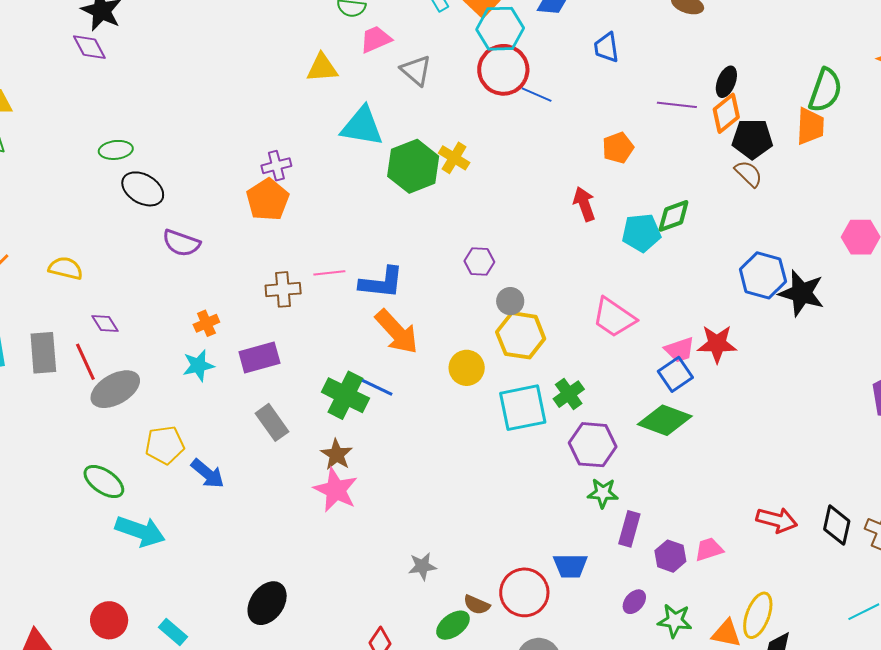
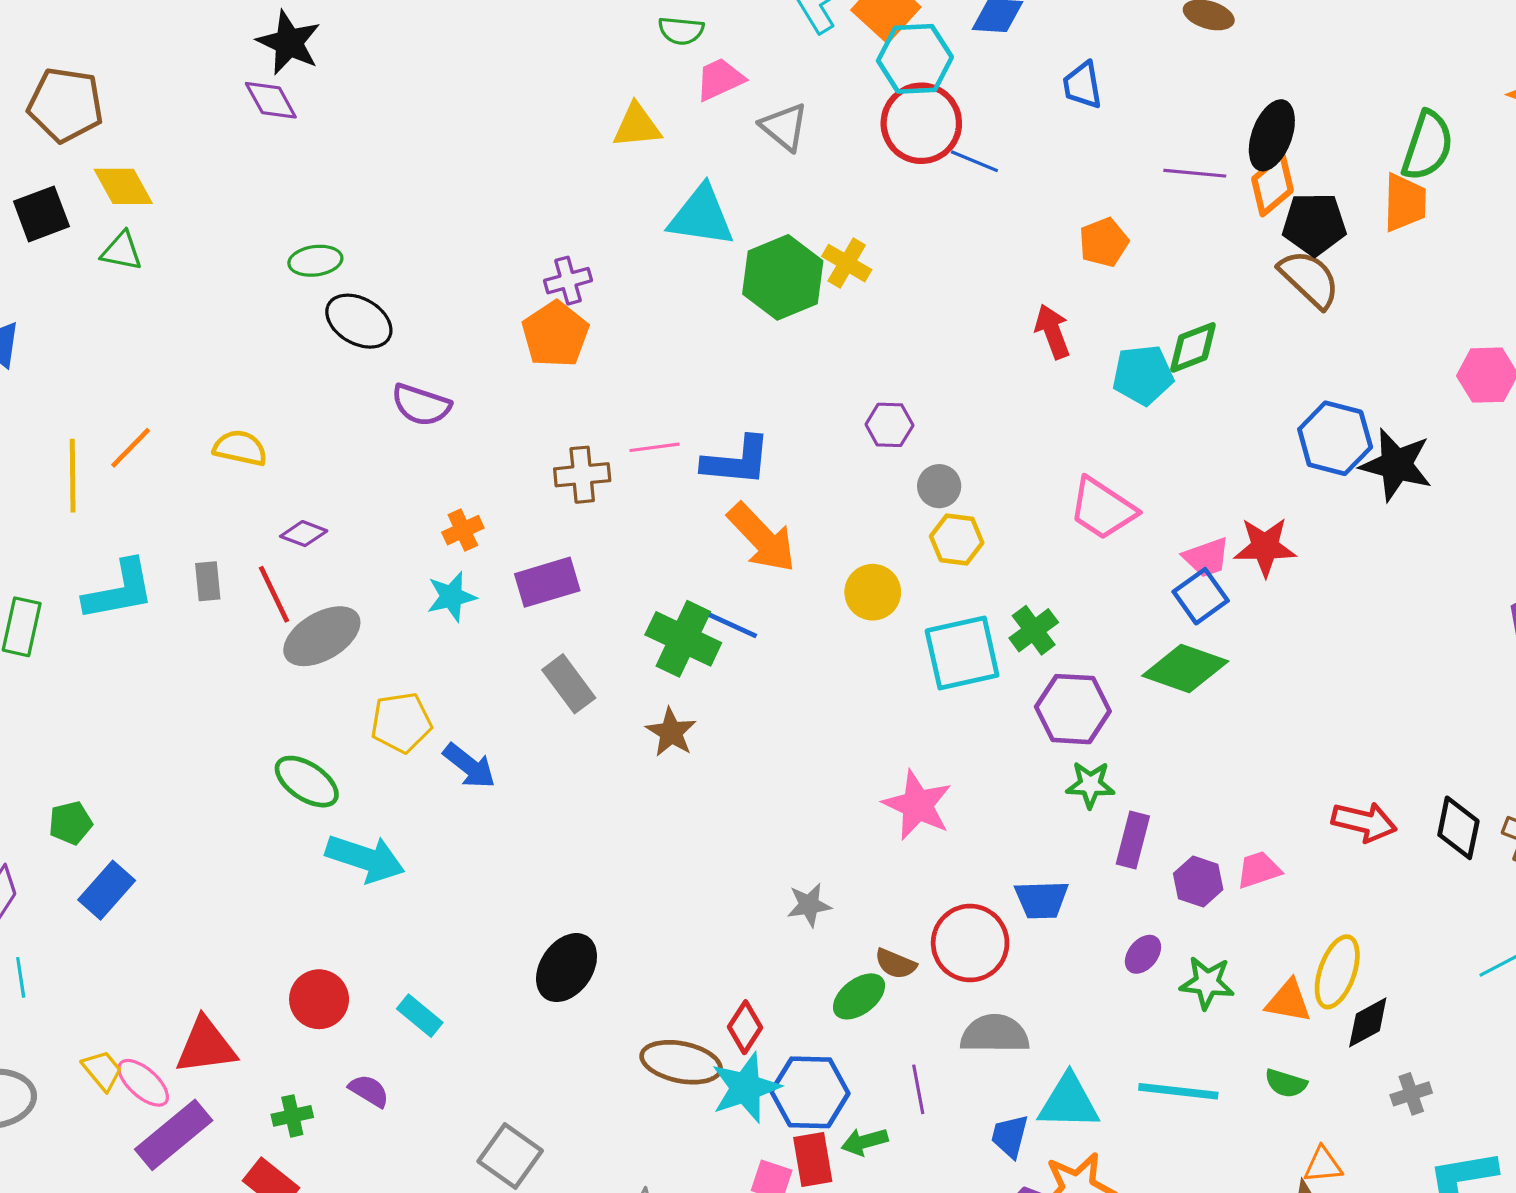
black ellipse: (726, 82) -> (1272, 135), size x1.4
brown semicircle: (749, 174) -> (1309, 279), size x1.4
purple diamond: (105, 324) -> (304, 534), turned -36
yellow hexagon: (521, 335) -> (957, 540), size x0.7
gray rectangle: (43, 353) -> (208, 581), size x0.6
pink star: (336, 490) -> (917, 805), moved

